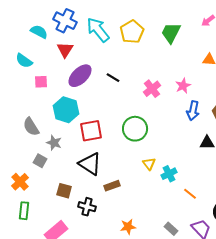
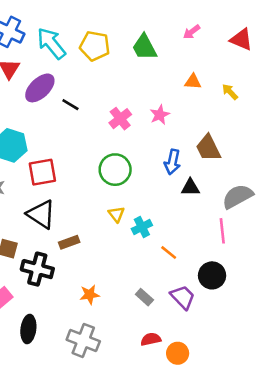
yellow pentagon: (132, 32) -> (95, 46), turned -30
green trapezoid: (171, 33) -> (144, 47), turned -55
purple ellipse: (80, 76) -> (40, 88), moved
blue arrow: (193, 111) -> (172, 162), moved
green circle: (135, 129) -> (115, 170), moved
black cross: (87, 207) -> (37, 269), size x1.4

